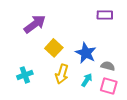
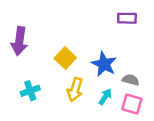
purple arrow: (35, 24) -> (19, 41), moved, turned 135

